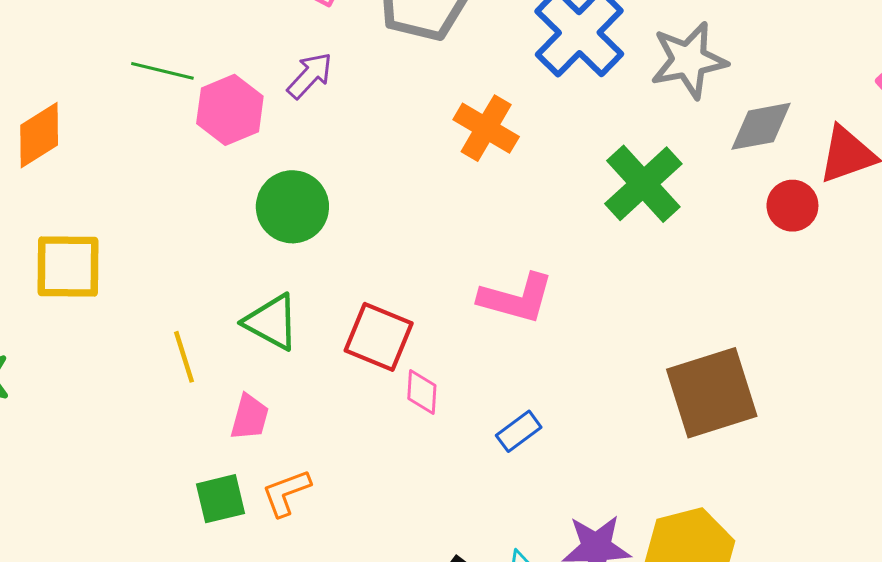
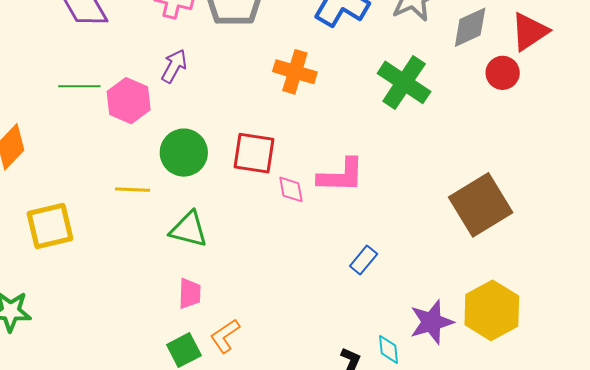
red square: (379, 337) -> (254, 153), moved
yellow line: (184, 357) -> (132, 190), moved, turned -56
pink diamond: (422, 392) -> (291, 189), moved

